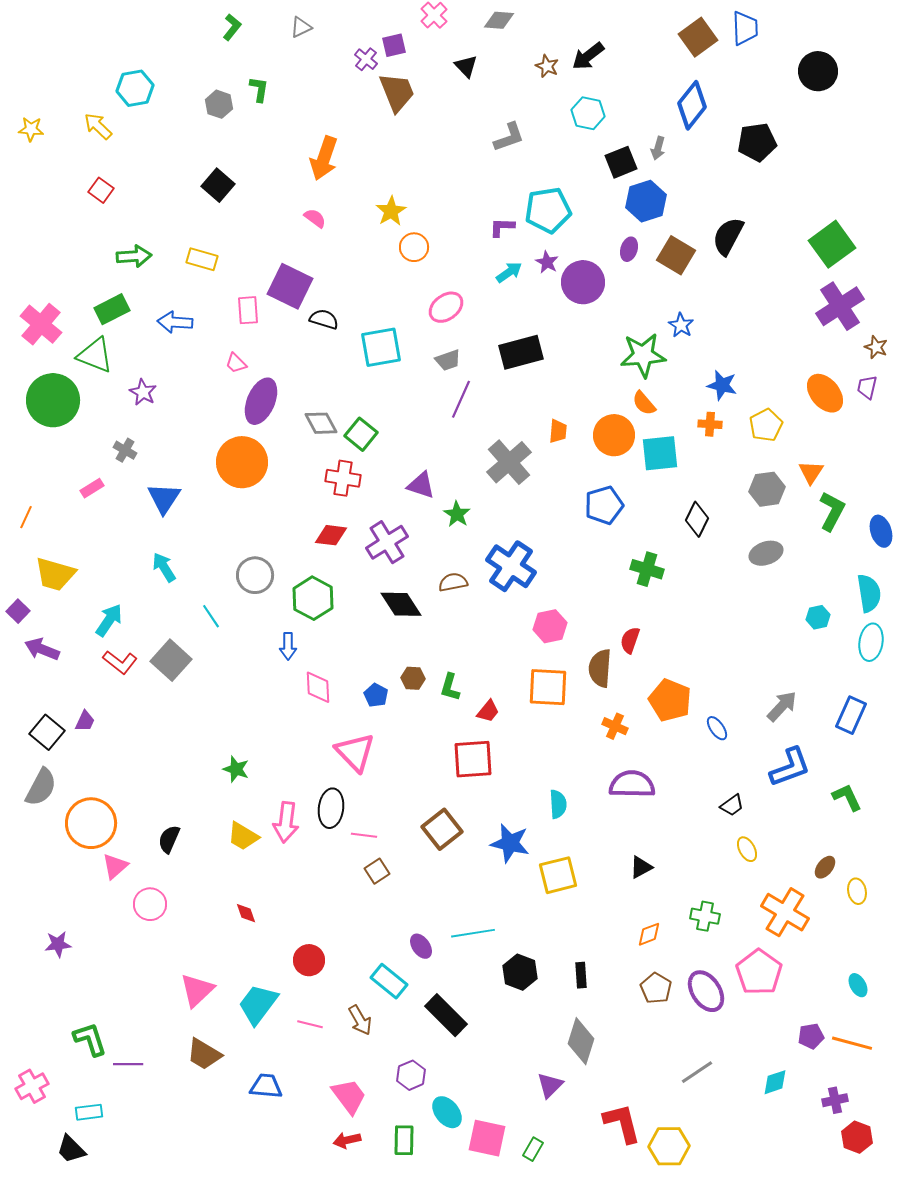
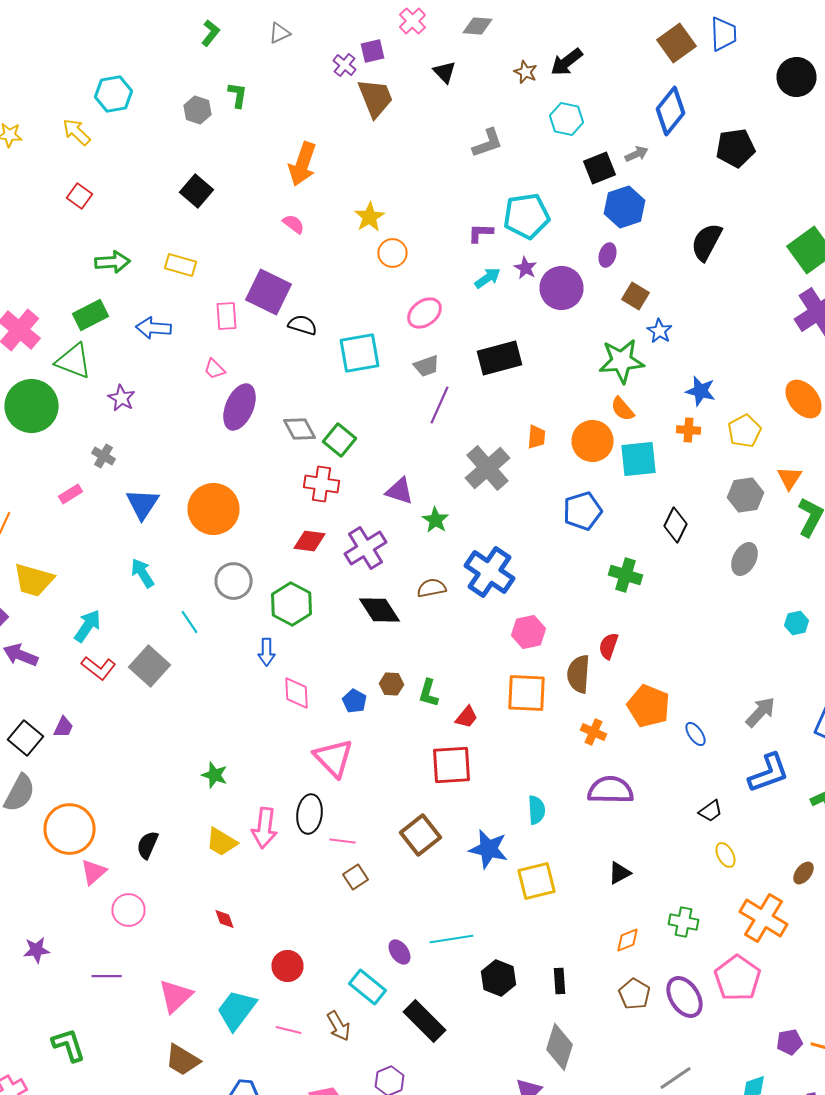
gray arrow: (658, 148) -> (636, 154), turned -130
brown square: (676, 255) -> (636, 296), moved, size x0.7
orange circle: (242, 462) -> (214, 509), moved
gray ellipse: (766, 553) -> (744, 559), turned -44
purple line: (128, 1064) -> (106, 976), moved

